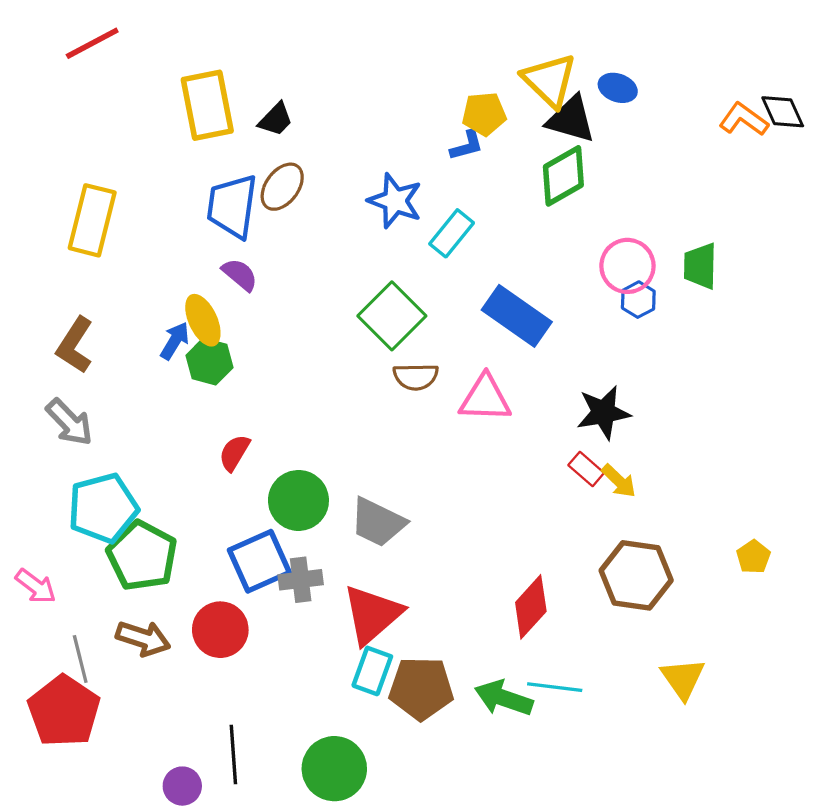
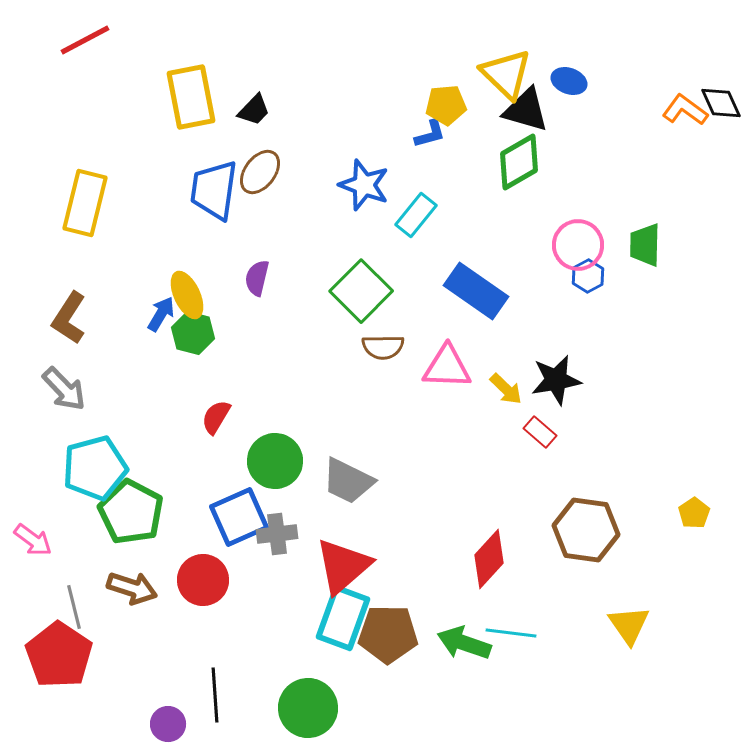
purple semicircle: (240, 275) -> (257, 278), moved, turned -117
yellow arrow: (619, 481) -> (506, 389), moved
cyan rectangle: (372, 671) -> (343, 618), size x1.4

